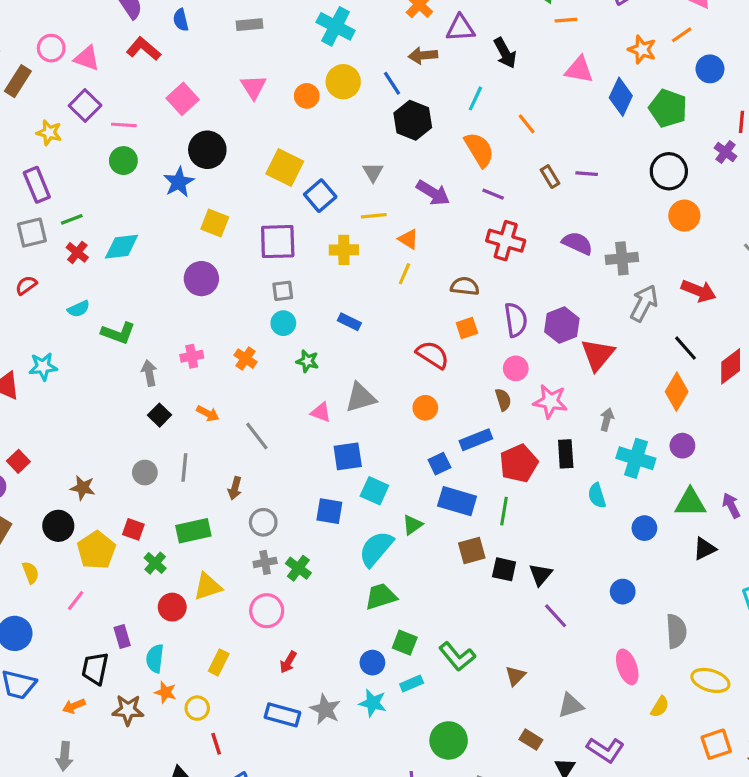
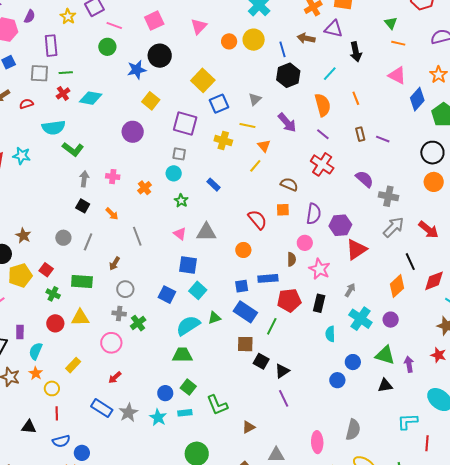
cyan semicircle: (79, 309) -> (54, 128), size x1.6
black square: (159, 415) -> (83, 206), turned -32
green cross: (155, 563) -> (53, 294), turned -32
blue circle: (623, 592) -> (337, 380), moved

